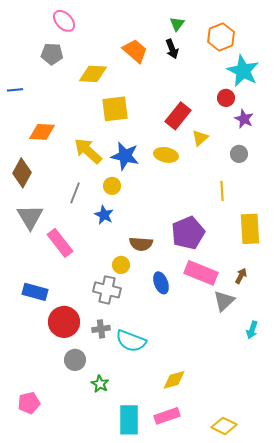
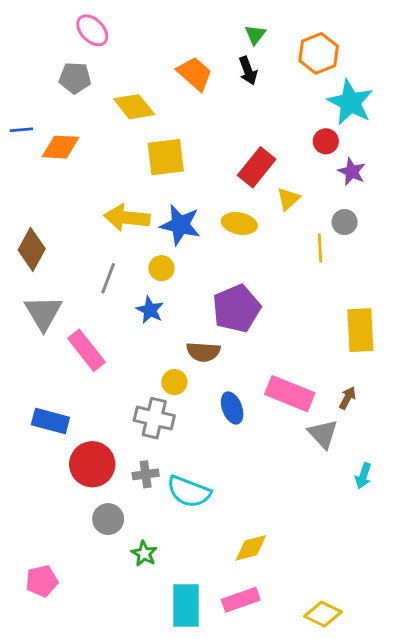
yellow diamond: (93, 74) -> (134, 107), turned 48
orange diamond: (42, 132) -> (61, 147), moved
yellow arrow: (88, 151) -> (127, 218), turned -36
yellow line: (222, 191) -> (320, 248), moved
purple pentagon: (188, 233) -> (236, 309), moved
gray triangle: (224, 301) -> (323, 434), turned -30

